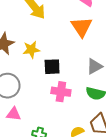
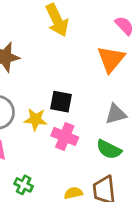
yellow star: (31, 50) -> (36, 119), moved

